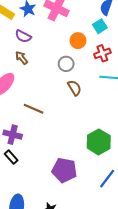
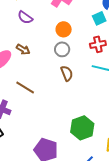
orange circle: (78, 41) -> (64, 29), moved
brown arrow: (22, 58) -> (23, 49), moved, turned 152

